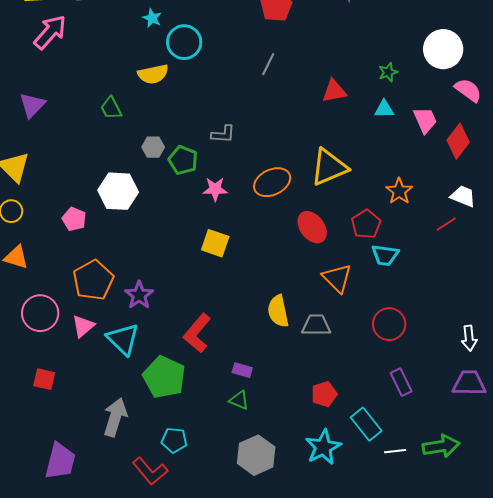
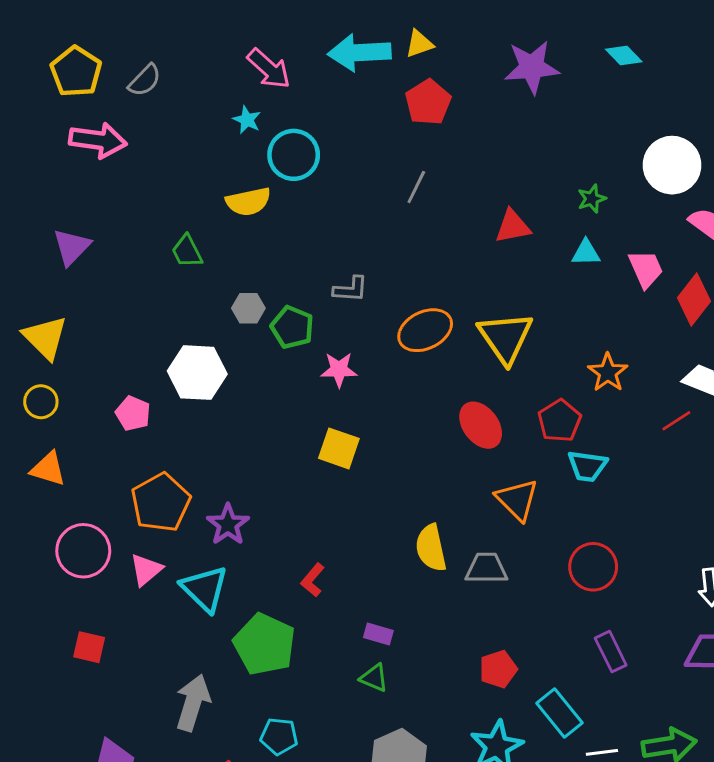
pink arrow: (50, 32) -> (98, 140), turned 57
yellow triangle: (329, 167) -> (505, 337), turned -42
orange ellipse: (272, 182) -> (425, 330), moved
red L-shape: (197, 333) -> (313, 580), size x0.6

